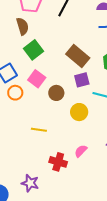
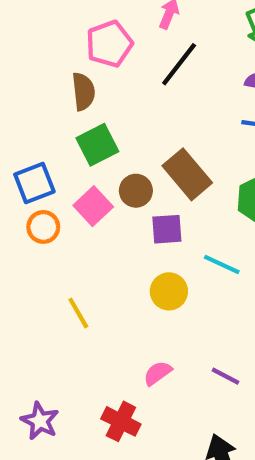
purple square: (82, 80) -> (167, 229), moved
brown circle: (56, 93) -> (136, 191), moved
yellow line: (39, 130) -> (78, 313), turned 42
red cross: (58, 162) -> (121, 421), moved

